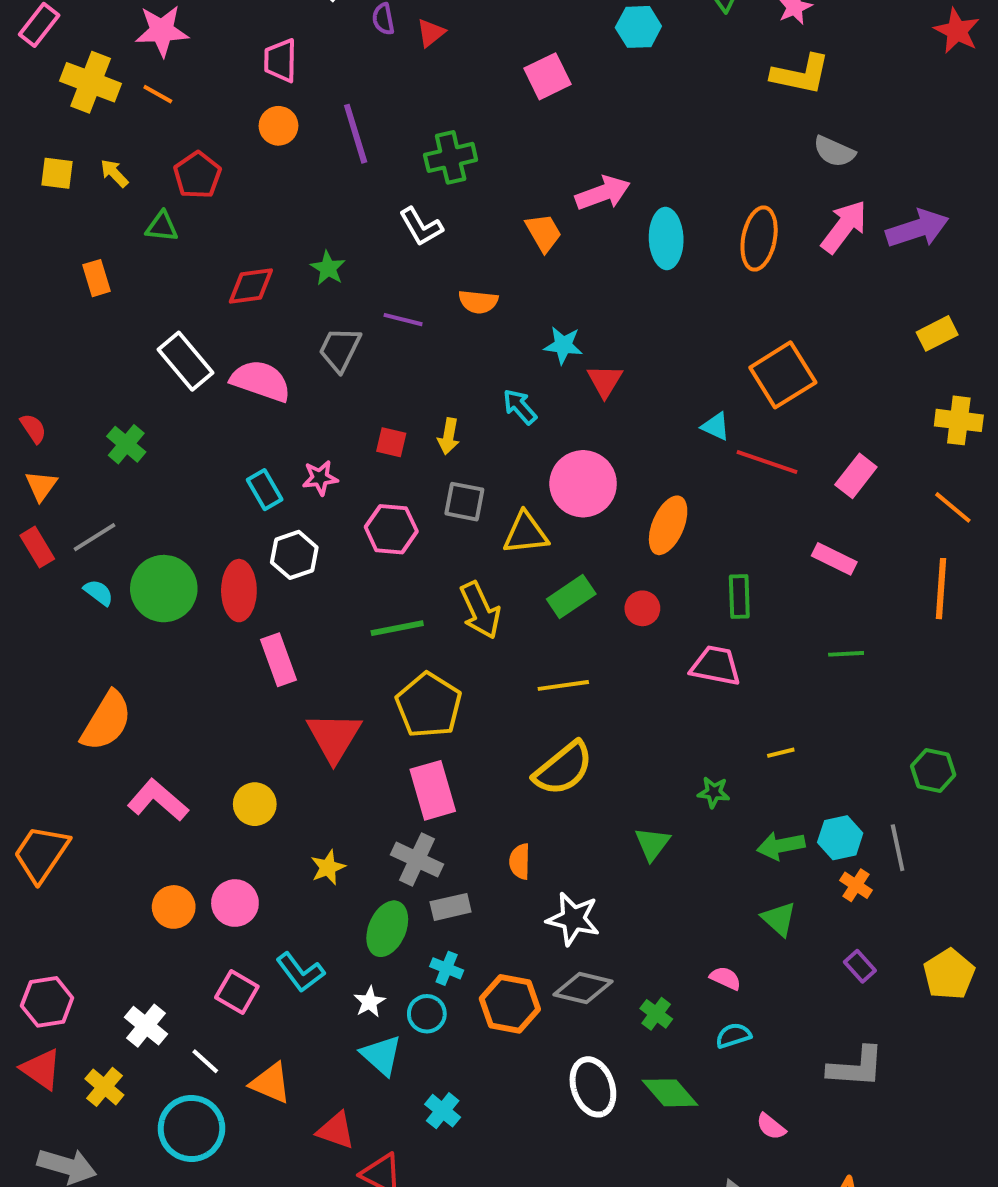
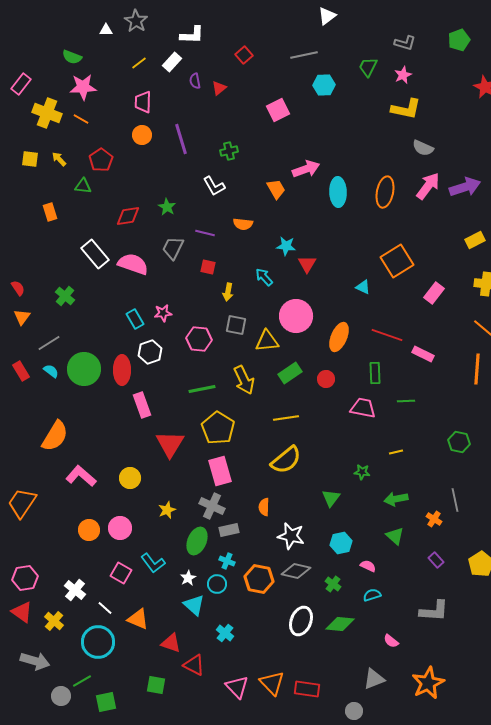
green cross: (451, 157) -> (229, 151), size x0.7
red square: (391, 442) -> (208, 267), moved
red line: (767, 462) -> (387, 335), moved
pink rectangle: (856, 476) -> (434, 293), moved
red rectangle: (37, 547) -> (21, 371), moved
green line: (846, 654) -> (406, 401), moved
green hexagon: (933, 771) -> (459, 442), moved
cyan hexagon: (840, 838) -> (341, 543), moved
white ellipse: (593, 1087) -> (301, 621), turned 40
green diamond: (670, 1093) -> (340, 624), turned -44

